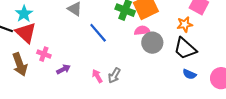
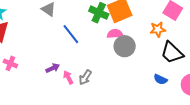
black trapezoid: (185, 48) -> (172, 53), moved
pink cross: (44, 54) -> (10, 63), moved
purple arrow: (63, 69) -> (53, 68), moved

